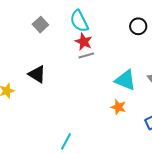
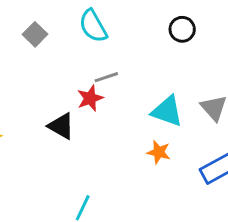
red star: (84, 42) -> (90, 98), moved, turned 30
black triangle: (37, 74) -> (61, 126), moved

